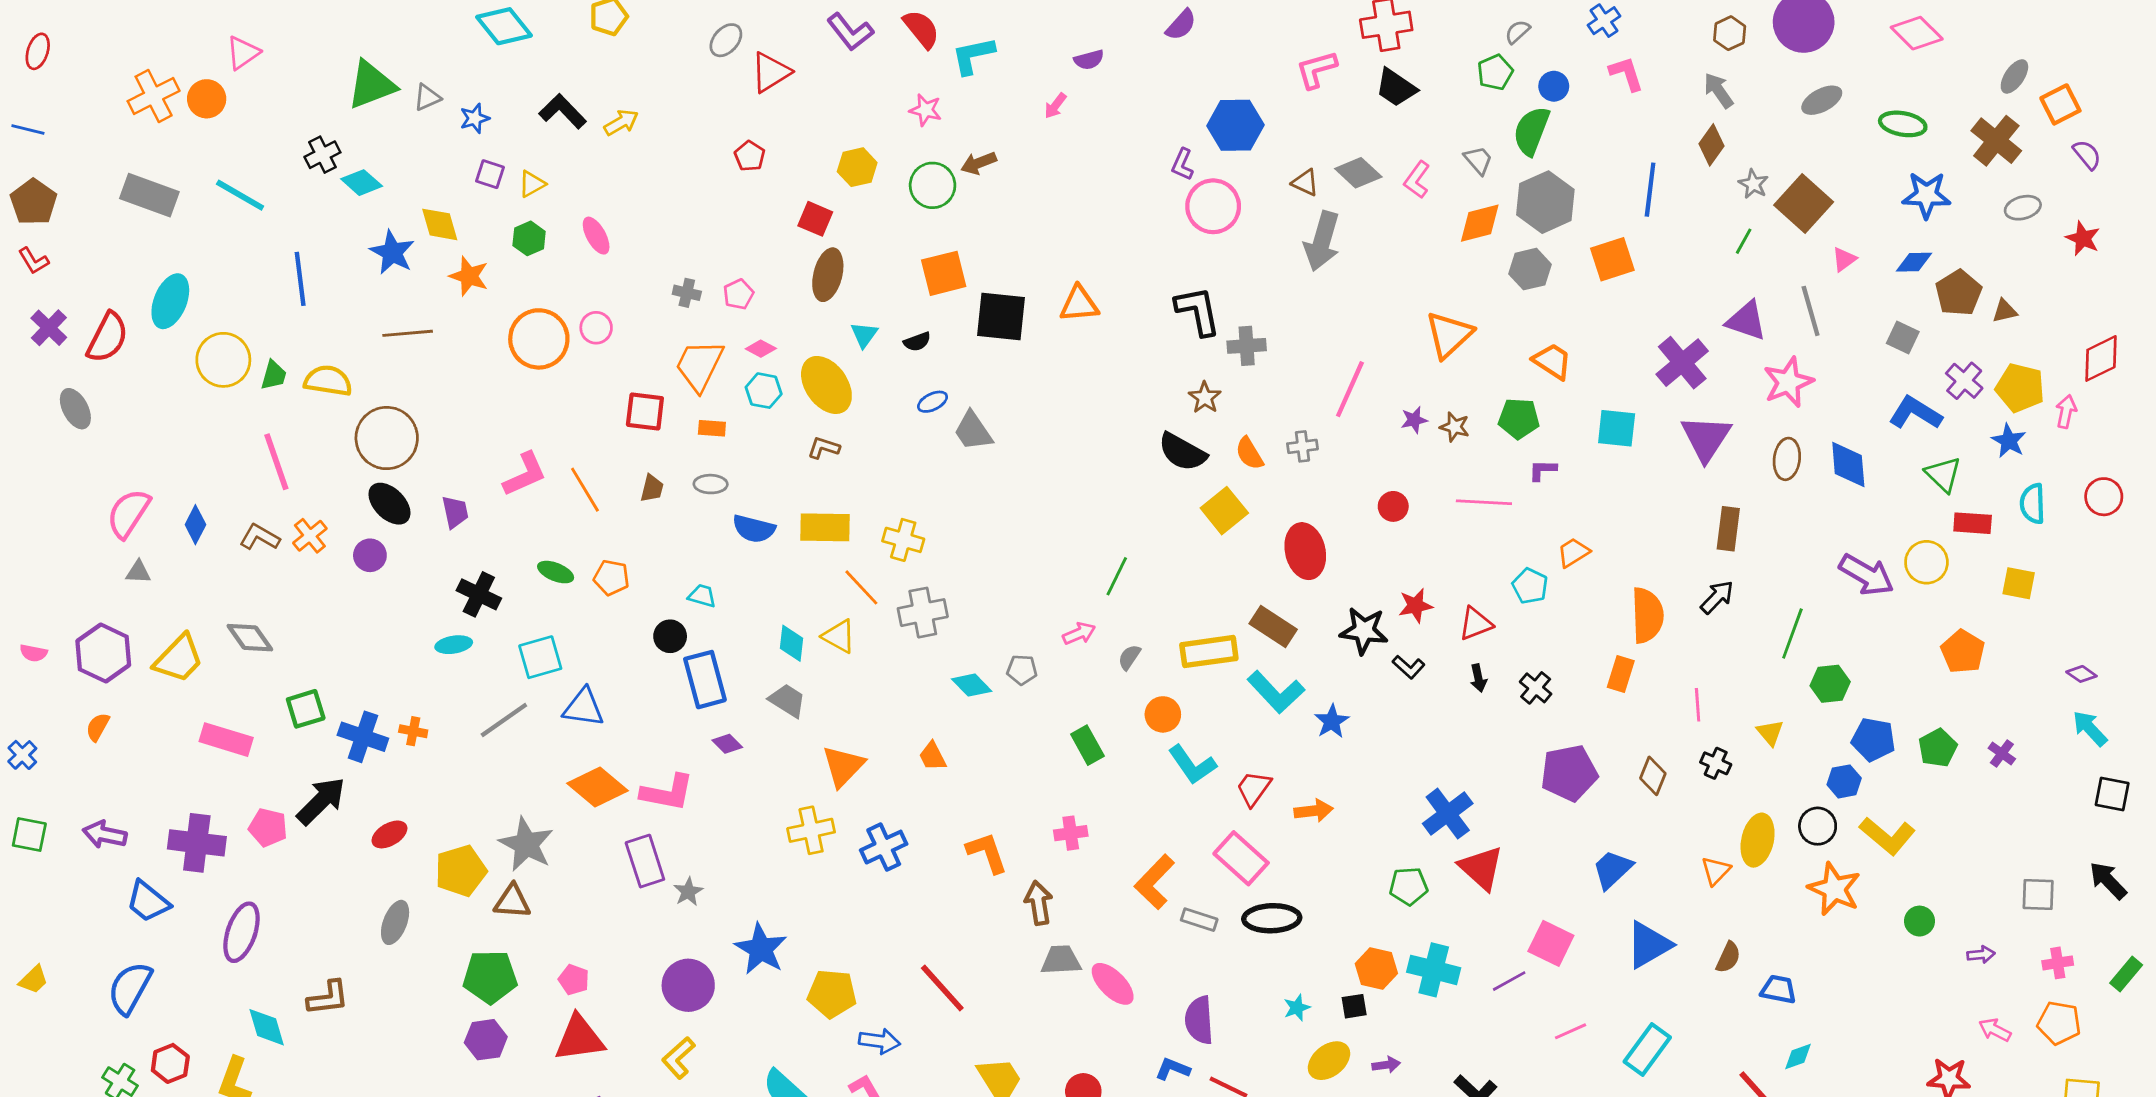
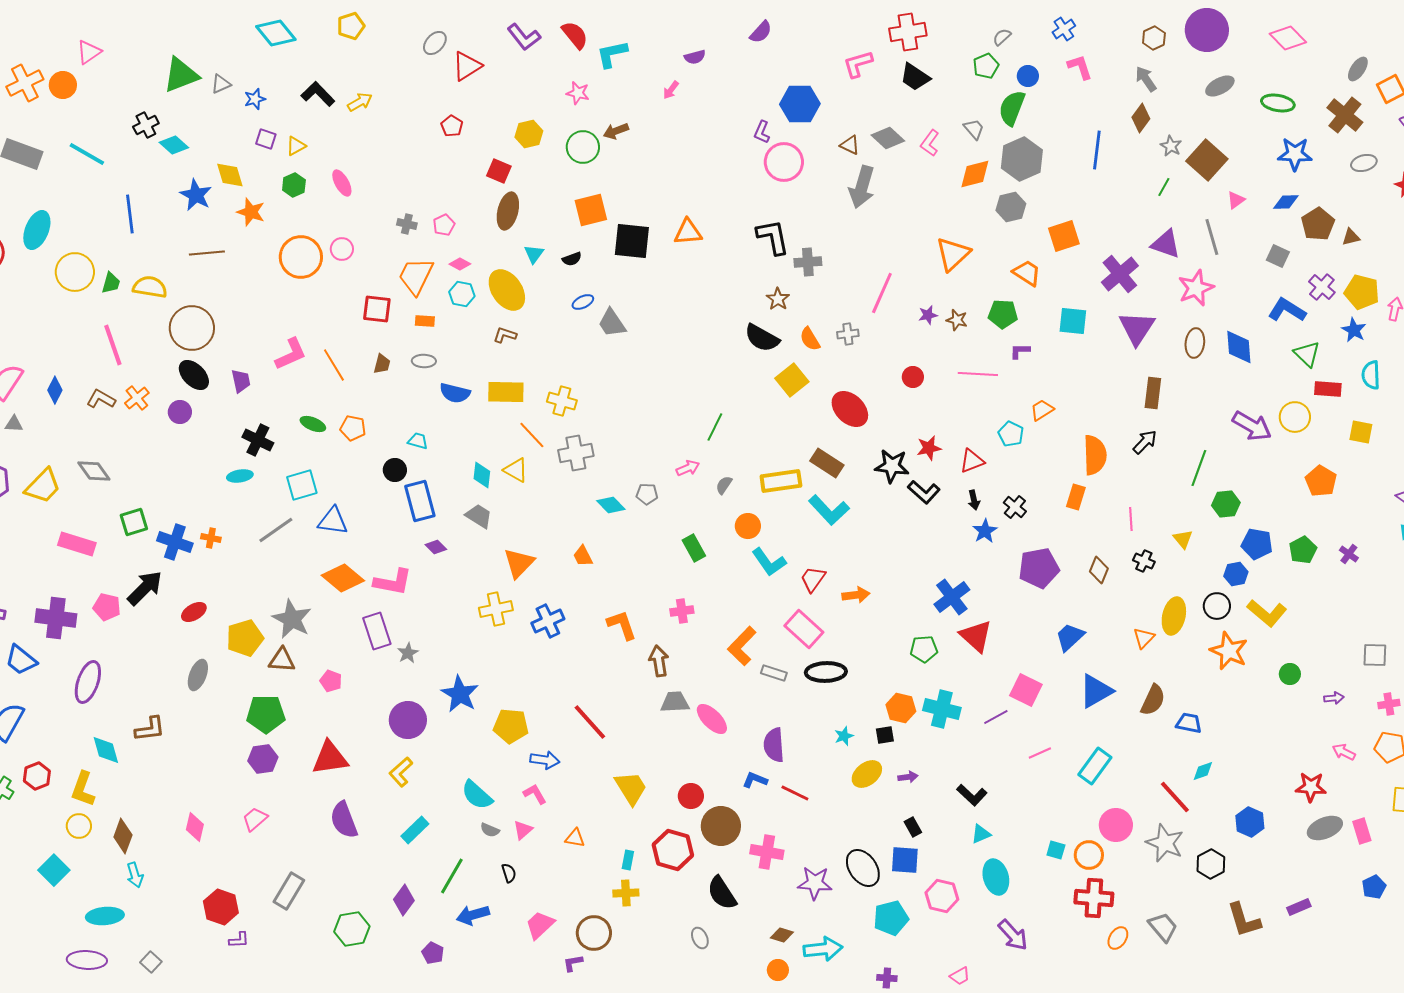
orange square: (1612, 259) -> (1064, 236), moved
red ellipse: (1305, 551) -> (850, 409), turned -33
black L-shape: (1409, 667) -> (924, 492), size x1.4
blue star: (1332, 721) -> (985, 531), moved
brown semicircle: (1728, 957) -> (1153, 700), size x1.4
pink pentagon: (574, 980) -> (331, 681), moved

